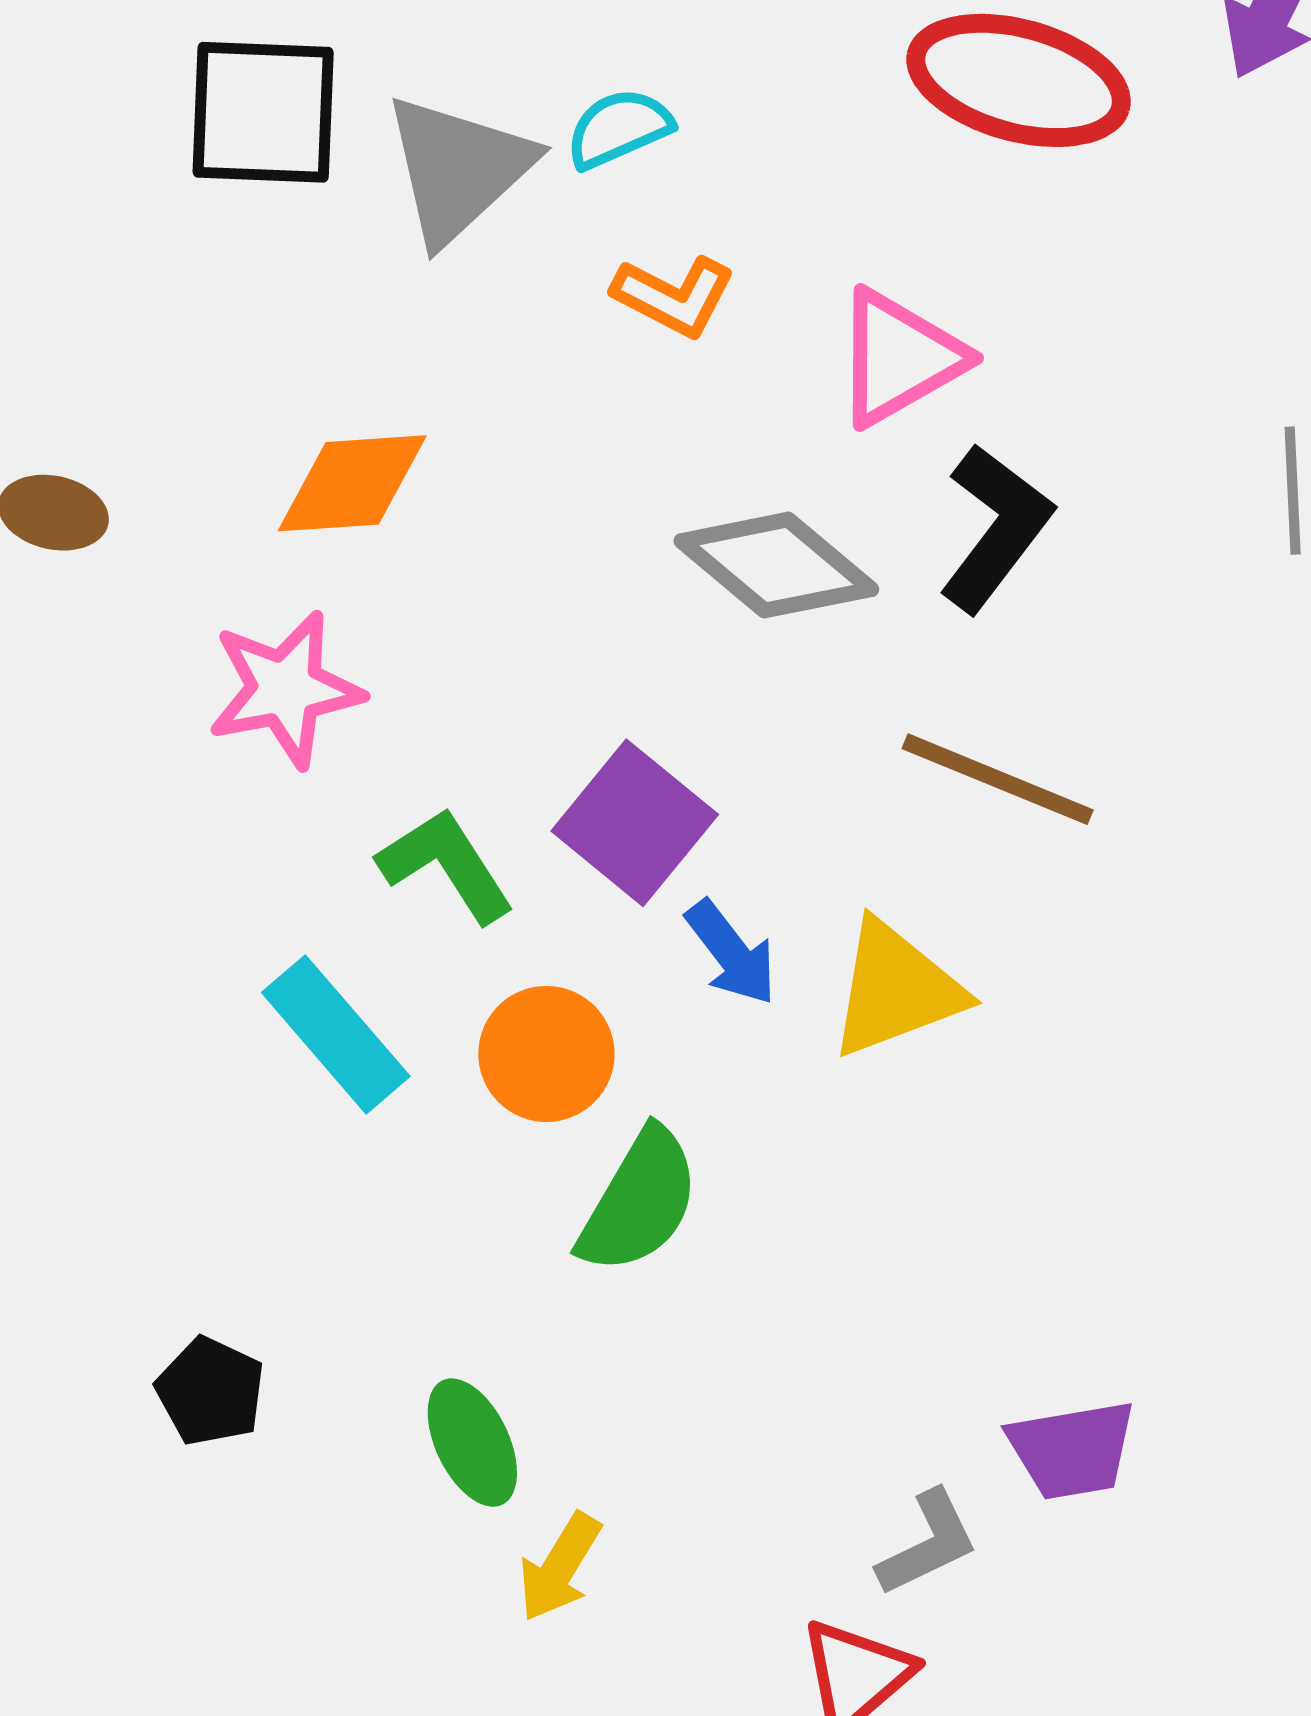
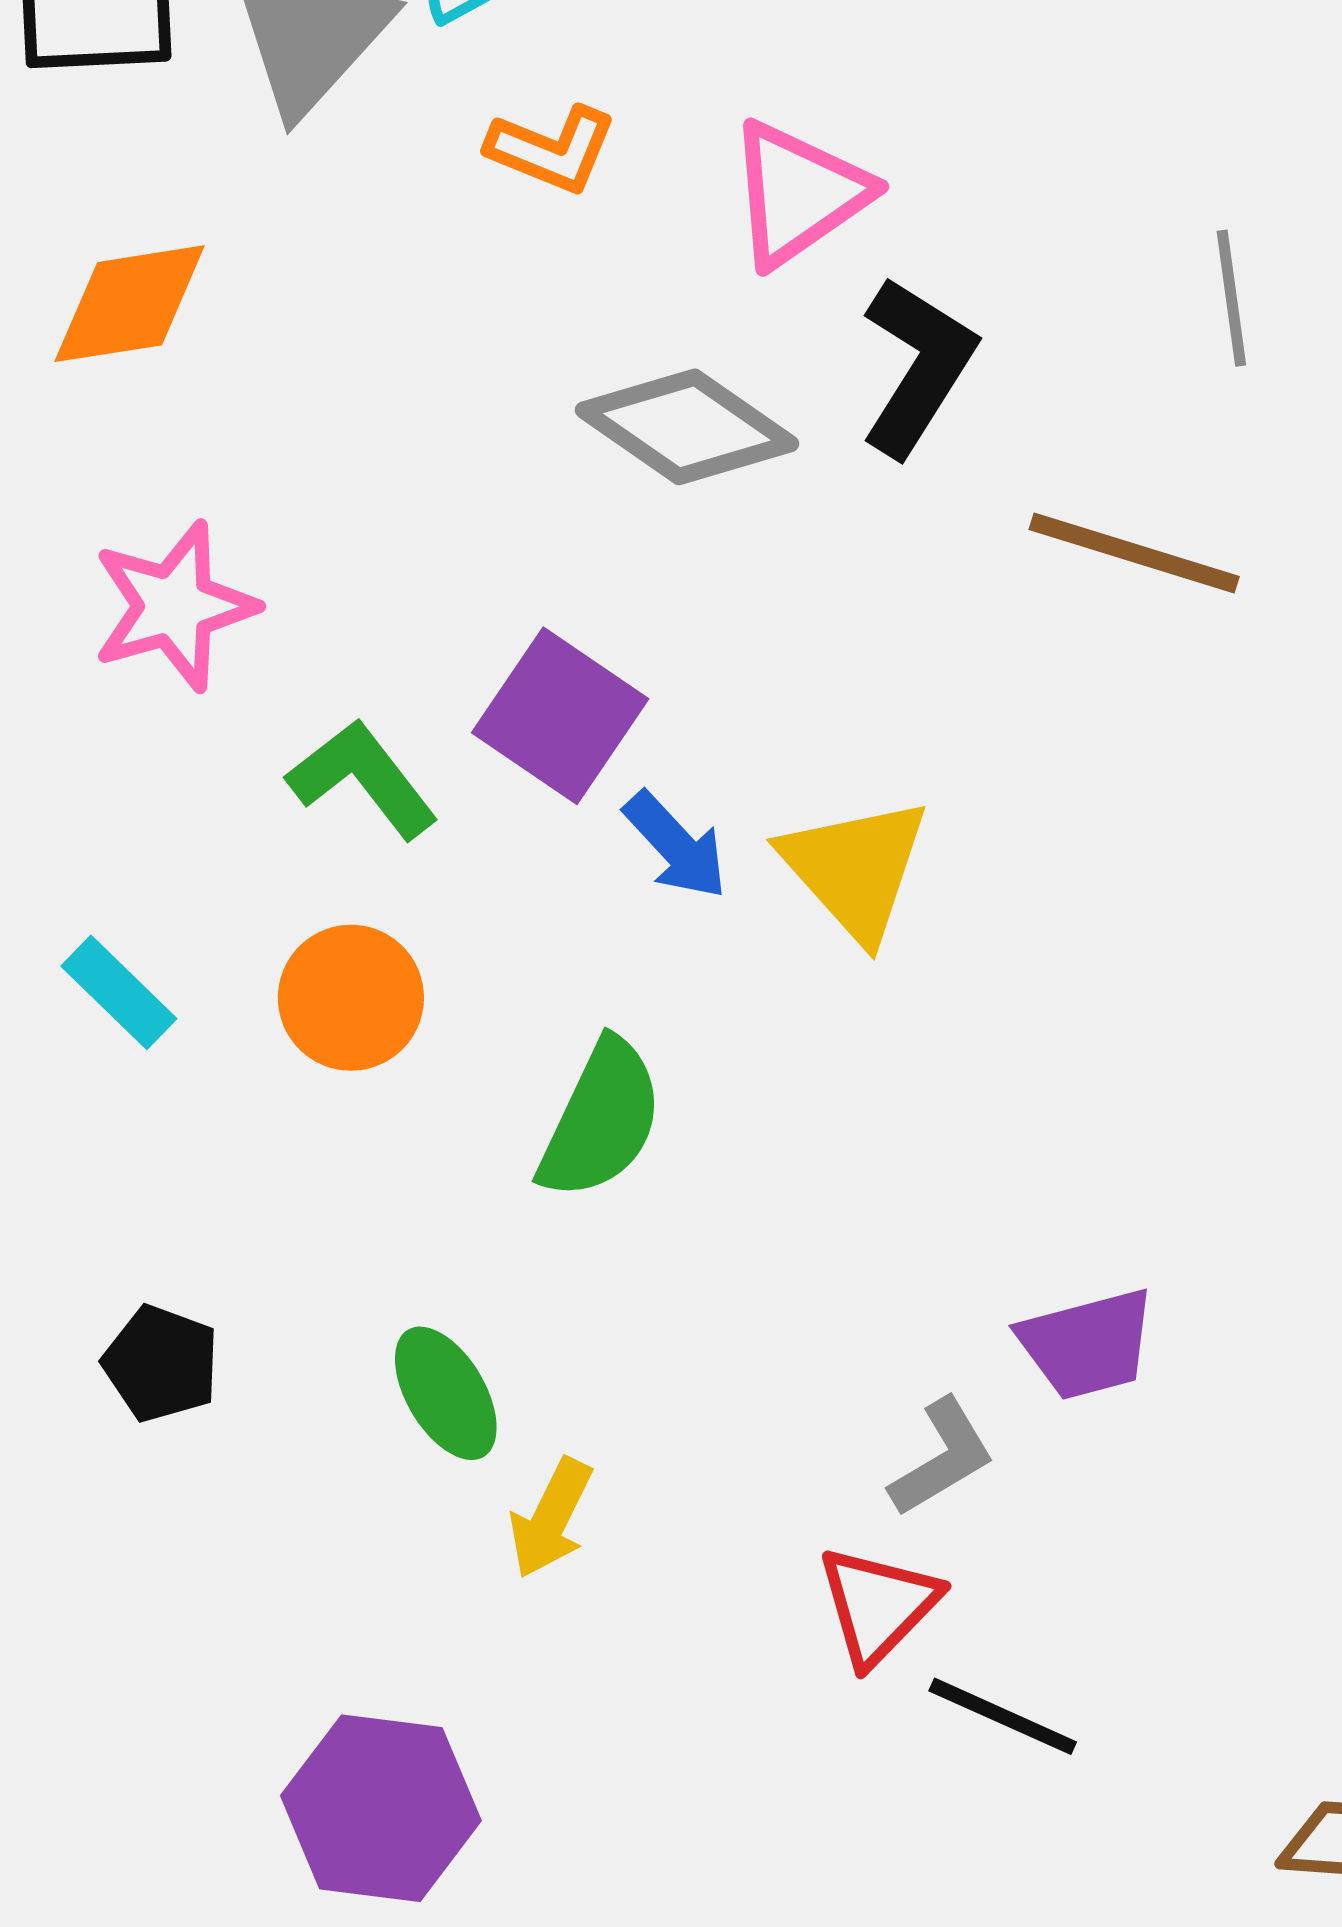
orange diamond: (352, 483) -> (130, 304), moved
brown line: (998, 779) -> (1134, 553), moved
yellow triangle: (896, 989) -> (855, 869), turned -46
cyan rectangle: (336, 1034) -> (119, 992), moved, size x0.7
orange circle: (546, 1054) -> (351, 998), moved

